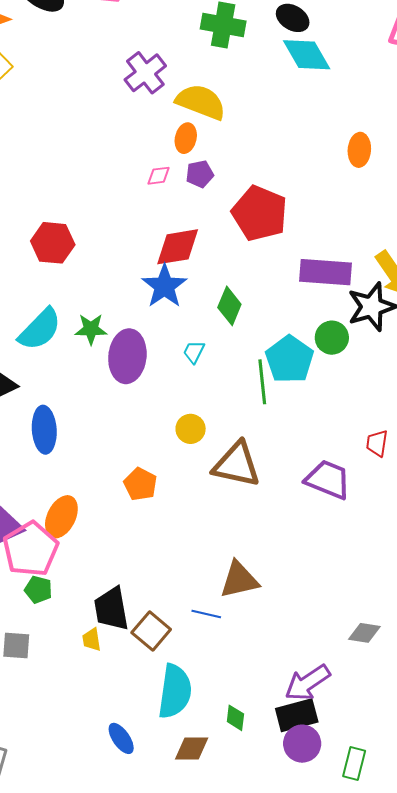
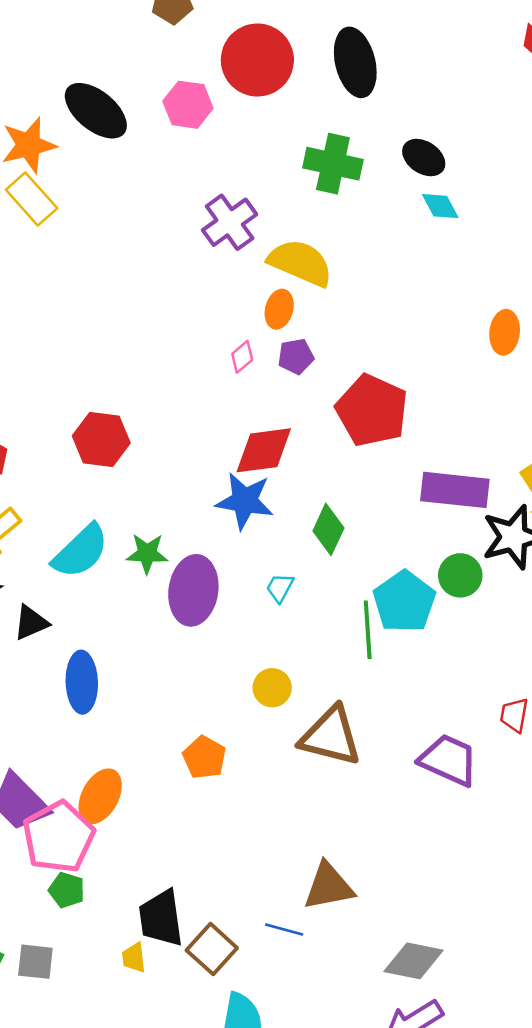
cyan diamond: (307, 55) -> (440, 206), size x0.6
pink diamond: (159, 176) -> (242, 357), turned -35
blue star: (164, 286) -> (245, 501), turned -30
gray diamond: (364, 633) -> (413, 961), moved, size x1.4

